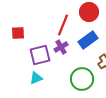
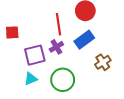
red line: (63, 25) -> (59, 24), turned -30
green circle: (82, 79) -> (63, 80), moved

